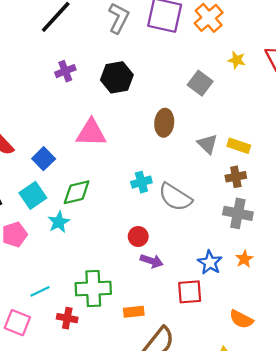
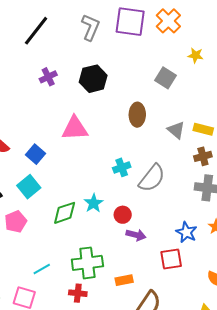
green diamond: (77, 192) -> (65, 213), moved
gray semicircle: (175, 197) -> (152, 178), turned -80
cyan star: (59, 222) -> (94, 203), moved
red cross: (67, 318) -> (78, 293), moved

